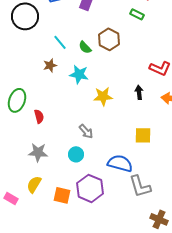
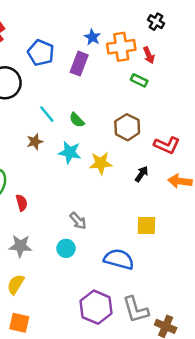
brown hexagon: (109, 39) -> (127, 127), moved
black arrow: (139, 92) -> (142, 174), turned 40
yellow star: (103, 96) -> (101, 163), moved
gray L-shape: (140, 186) -> (136, 310), moved
purple hexagon: (90, 188) -> (96, 307), moved
orange square: (62, 195) -> (19, 323), moved

